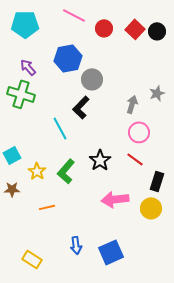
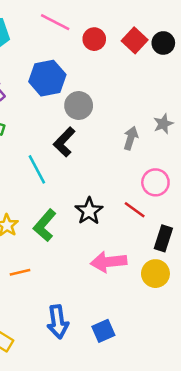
pink circle: (139, 132) -> (155, 182), moved
blue arrow: (76, 245) -> (58, 322), size x1.4
blue square: (111, 252) -> (103, 331), size x0.7

